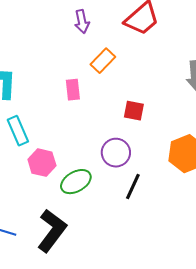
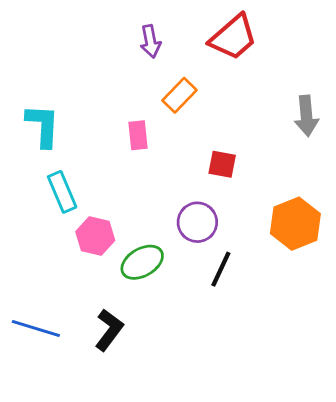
black L-shape: (52, 231) -> (109, 330), size x0.7

